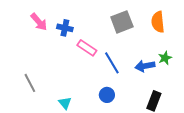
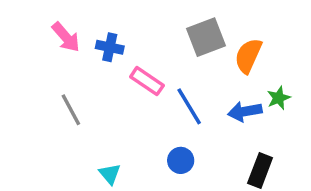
orange semicircle: (158, 22) -> (248, 56), moved, turned 30
gray line: (30, 83) -> (71, 110), moved

